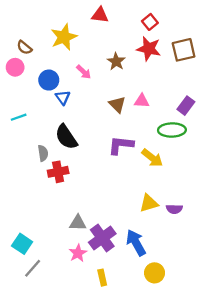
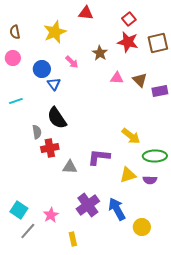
brown semicircle: (24, 48) -> (15, 32), moved, turned 40
pink triangle: (142, 101) -> (117, 78), moved
brown triangle: (117, 104) -> (140, 80), moved
purple rectangle: (186, 106) -> (160, 91), turned 42
green ellipse: (172, 130) -> (155, 156), moved
purple L-shape: (121, 145) -> (99, 157), moved
gray triangle: (78, 223) -> (70, 167), moved
pink star: (78, 253) -> (51, 215), moved
yellow circle: (155, 273) -> (142, 227), moved
yellow rectangle: (102, 278) -> (73, 239), moved

